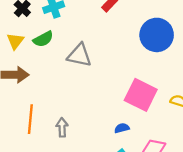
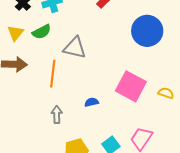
orange line: (30, 119) -> (53, 74), moved
blue semicircle: (122, 128) -> (91, 102), moved

